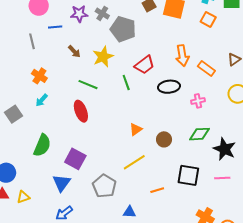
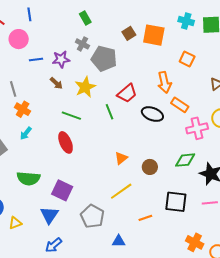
purple star: (79, 14) -> (61, 59), moved
orange square: (208, 19) -> (187, 59), moved
gray line: (32, 41) -> (13, 89), moved
orange rectangle: (206, 68) -> (180, 105), moved
black ellipse: (169, 87) -> (152, 114), turned 30
pink cross: (198, 101) -> (197, 128), moved, size x1.5
green semicircle: (42, 145) -> (28, 178), turned 75
yellow triangle: (23, 197) -> (15, 223), moved

